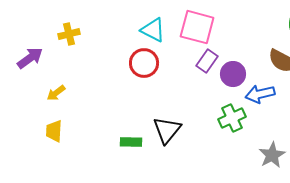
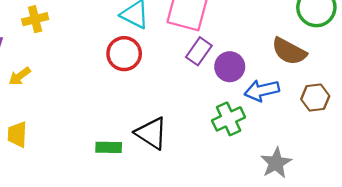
yellow arrow: (56, 93) -> (20, 76), moved
black triangle: (167, 130) -> (151, 133), turned -36

